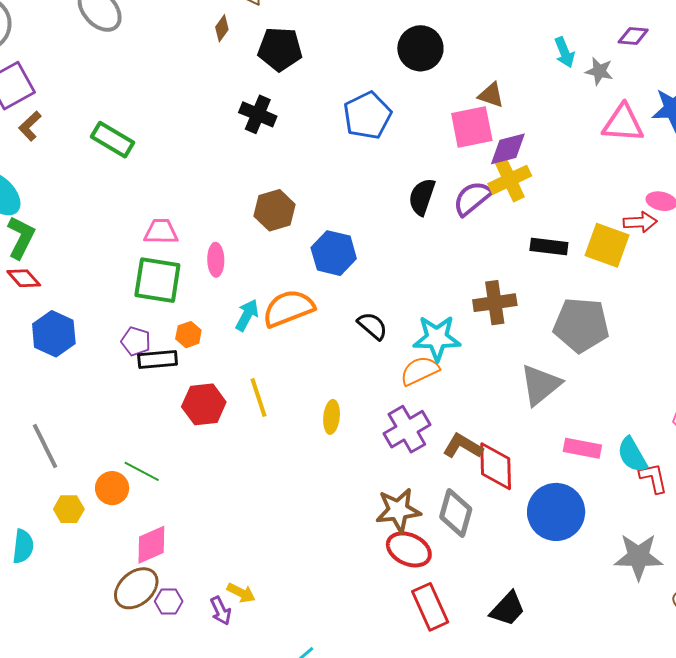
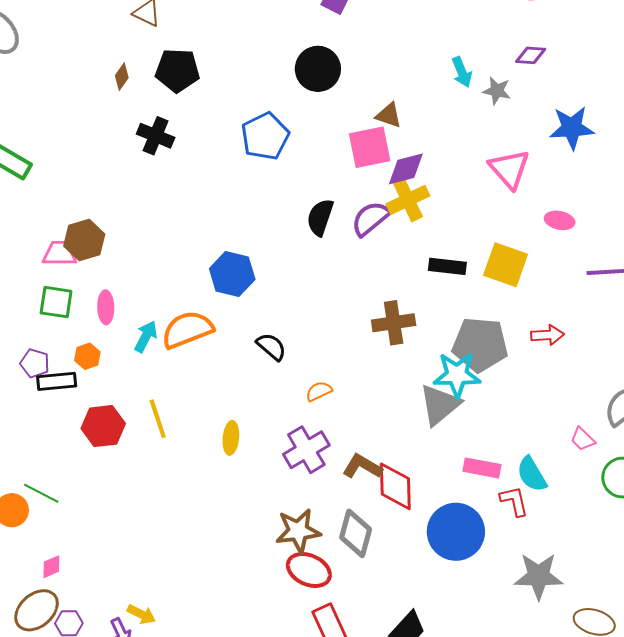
brown diamond: (222, 28) -> (122, 77), moved
pink triangle: (623, 123) -> (509, 169), moved, turned 45
brown hexagon: (275, 210) -> (84, 240), moved
red arrow: (640, 222) -> (547, 335), moved
pink ellipse: (216, 260) -> (106, 307), moved
green square: (157, 280) -> (56, 302), size x0.7
cyan star: (437, 338) -> (457, 375), moved
orange semicircle: (420, 371) -> (319, 391), size x0.7
red L-shape: (653, 478) -> (514, 501), moved
pink diamond: (151, 545) -> (51, 567), size x0.6

